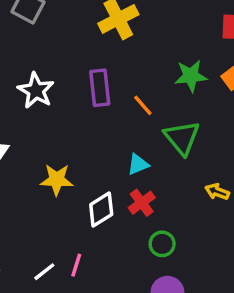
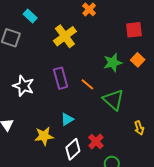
cyan triangle: (138, 164) -> (67, 119), moved
yellow arrow: (217, 192) -> (139, 128), turned -120

